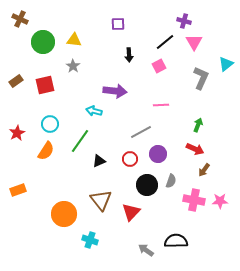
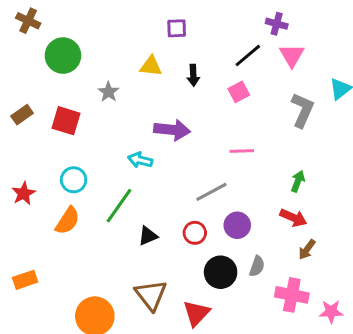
yellow triangle: (74, 40) -> (151, 66), moved
red square: (45, 85) -> (66, 121), turned 30
pink star: (220, 201) -> (331, 312), moved

